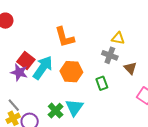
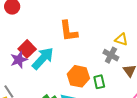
purple star: (19, 72) -> (19, 60), turned 30
orange hexagon: (71, 72) -> (78, 76), moved

